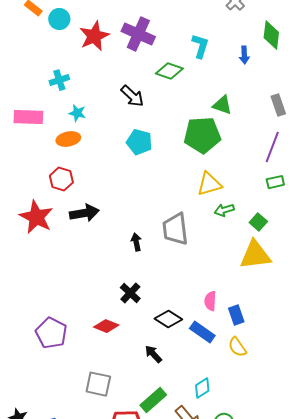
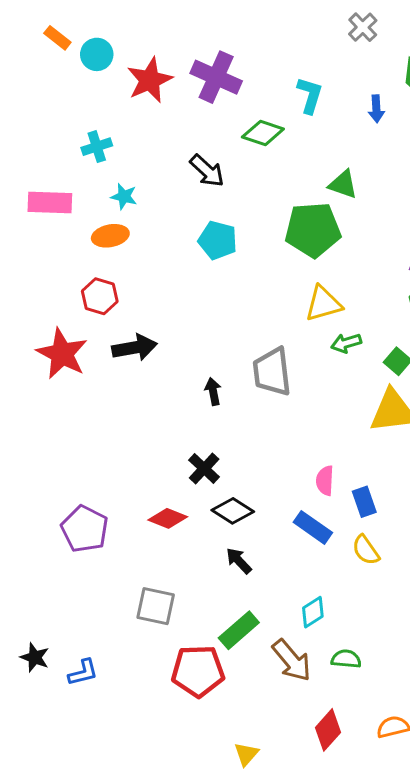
black diamond: (168, 319) -> (233, 511), moved

